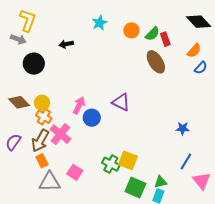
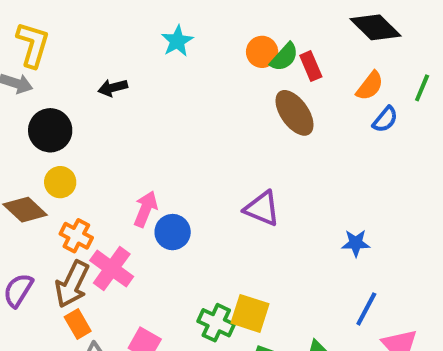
orange circle: (131, 30) -> (262, 52), moved
purple triangle: (121, 102) -> (262, 209), moved
yellow circle: (42, 103) -> (60, 182), moved

